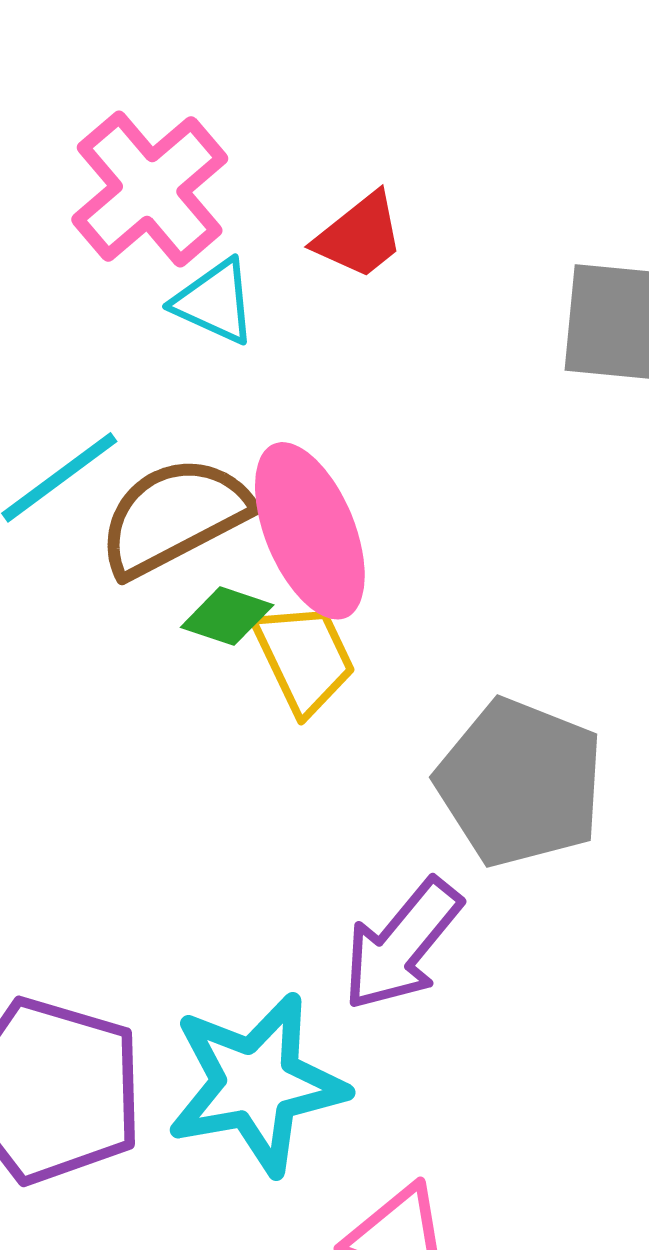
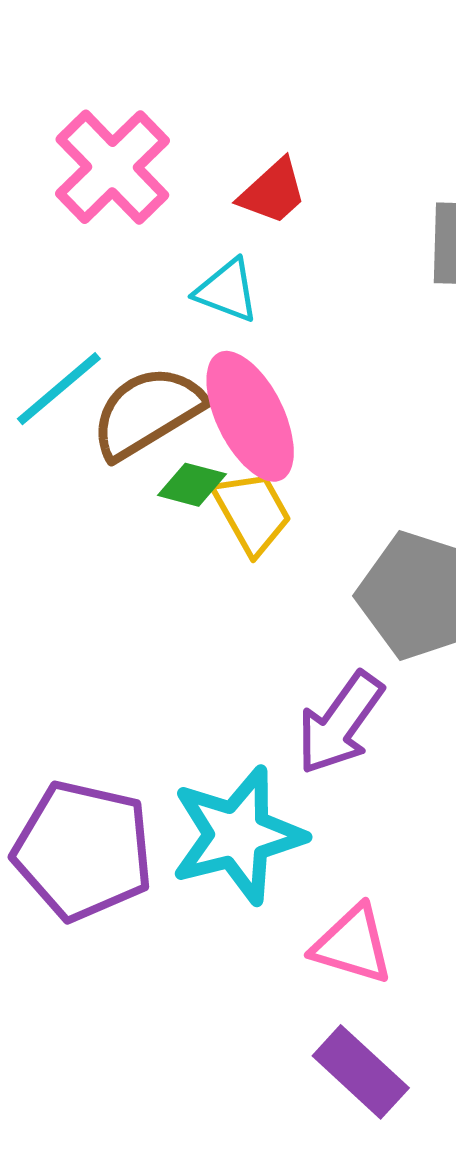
cyan triangle: (215, 302) -> (227, 291), moved

